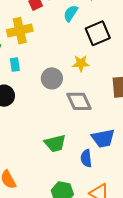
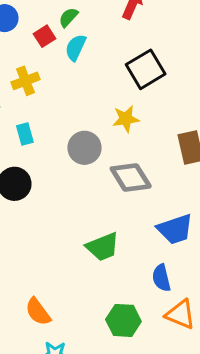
cyan semicircle: (71, 13) -> (76, 48), moved
yellow cross: (20, 31) -> (26, 81), size x0.7
blue semicircle: (86, 158) -> (161, 278), moved

